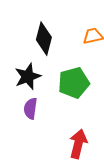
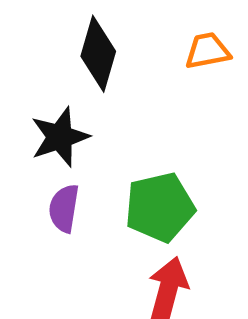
green pentagon: (74, 83) -> (160, 207), moved

